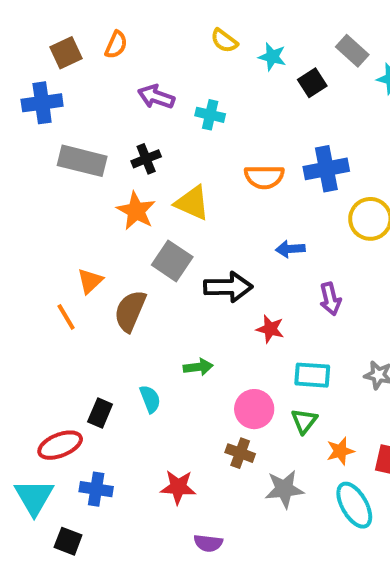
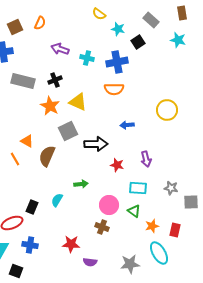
yellow semicircle: (224, 41) -> (99, 14), moved
gray rectangle: (352, 51) -> (151, 20), moved
blue cross: (326, 169) -> (117, 62), moved
gray square: (172, 261) -> (68, 131), turned 30
orange triangle: (90, 281) -> (27, 141), turned -48
purple arrow: (330, 299) -> (146, 159), moved
cyan semicircle: (150, 399) -> (57, 200), turned -128
green triangle: (304, 421) -> (134, 211), turned -32
gray star: (284, 489) -> (130, 264), moved
purple semicircle: (208, 543) -> (90, 262), moved

